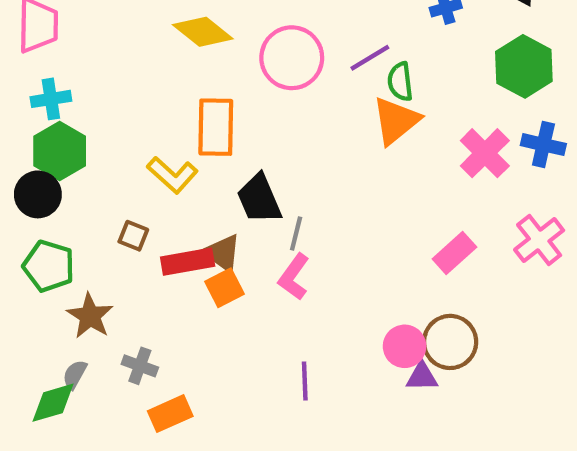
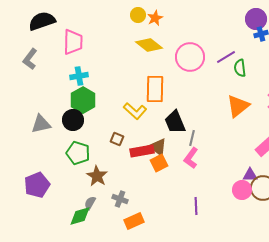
orange triangle: (396, 121) -> (238, 106), moved
purple triangle: (422, 377) -> (250, 175), moved

